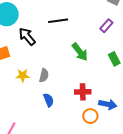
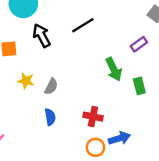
black line: (58, 21) -> (83, 25), turned -36
green arrow: (80, 52) -> (114, 69), moved
blue arrow: (108, 104) -> (119, 138), turned -42

